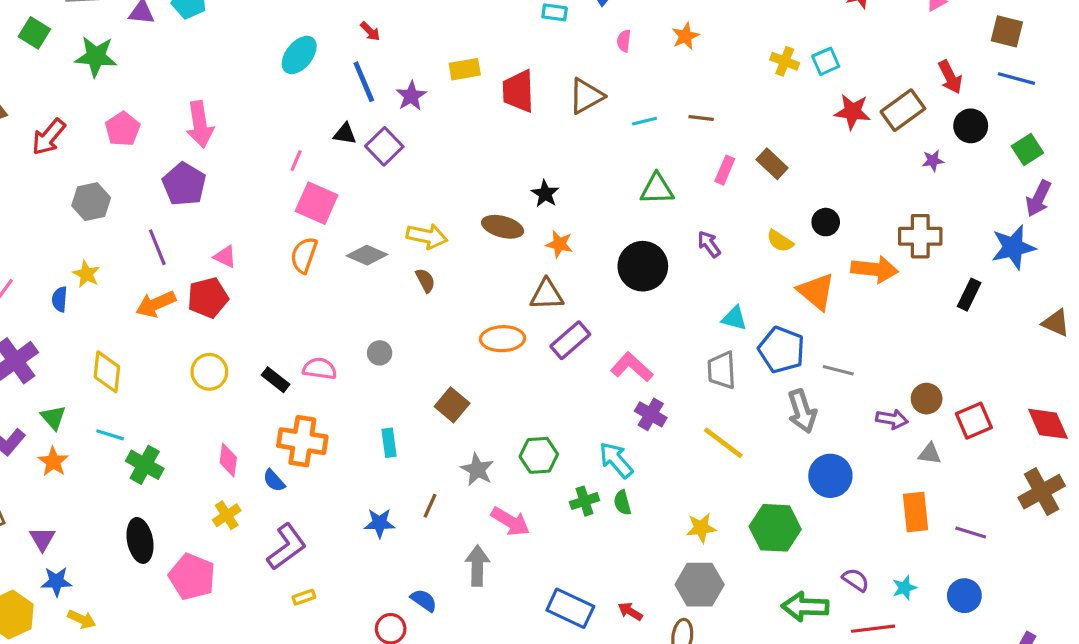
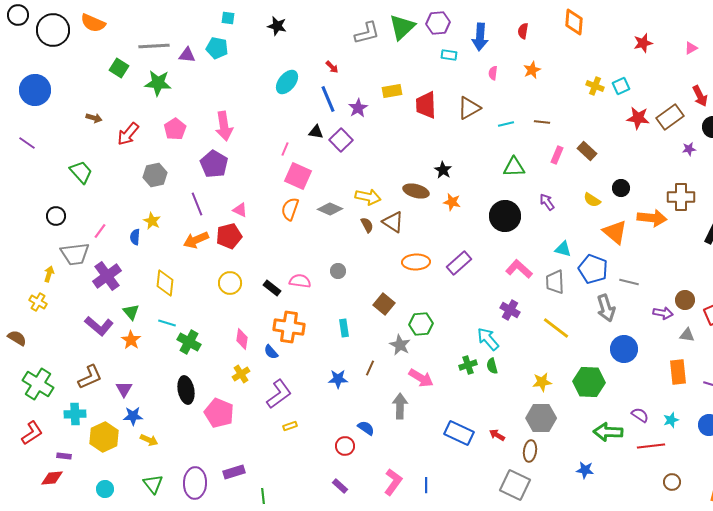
brown triangle: (547, 295) -> (393, 222), moved, turned 35
pink L-shape: (632, 367) -> (519, 269), moved
green hexagon: (539, 455) -> (421, 324), moved

